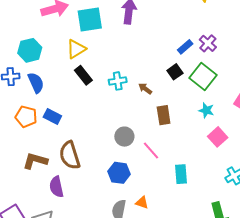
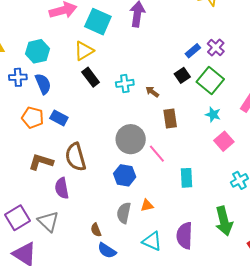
cyan square: (90, 20) -> (98, 22), turned 32
gray circle: (124, 137) -> (131, 139), size x1.5
orange triangle: (142, 203) -> (147, 206), turned -32

